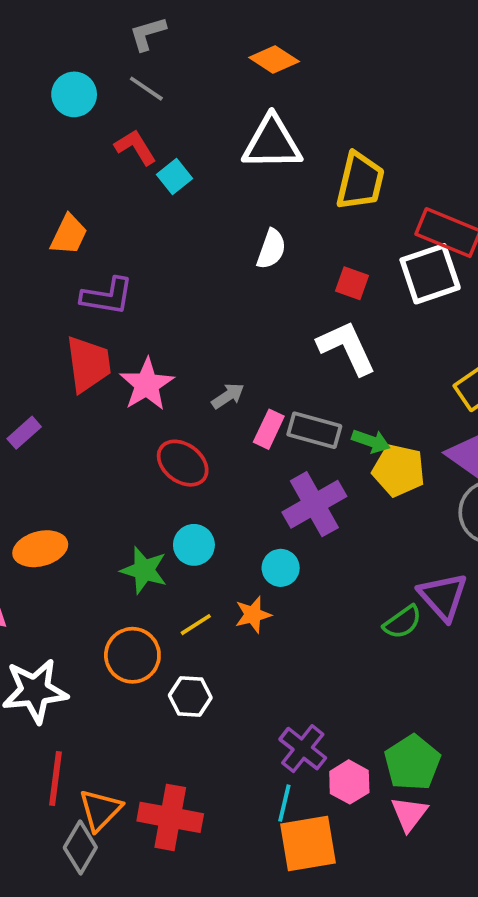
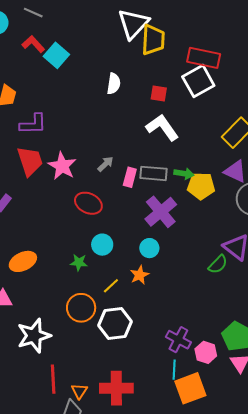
white triangle: (272, 143) -> (133, 24), moved, turned -36
cyan square: (174, 177) -> (56, 55), size x1.4
green star: (144, 570) -> (79, 263), size x0.7
white hexagon: (190, 697) -> (115, 324), size x1.5
orange triangle: (100, 810) -> (79, 391), size x0.7

